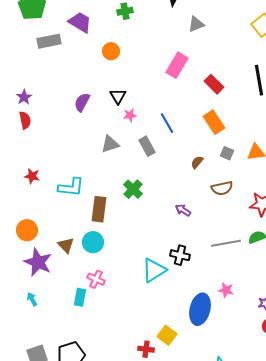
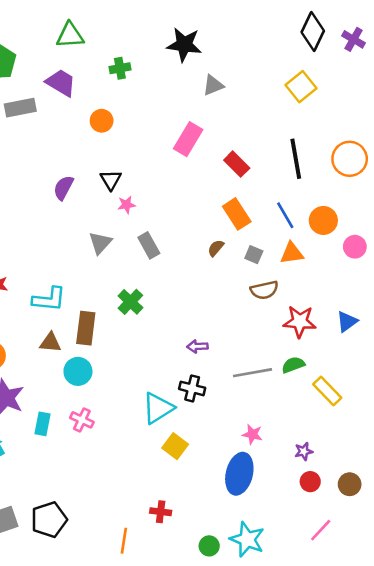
blue line: (167, 123) -> (285, 215), moved
gray triangle: (110, 144) -> (100, 243), turned -30
brown semicircle: (197, 162) -> (216, 248), moved
brown semicircle: (222, 188) -> (264, 290), moved
purple arrow: (183, 210) -> (197, 346), moved, turned -35
brown triangle: (66, 245) -> (50, 343), moved, turned -42
cyan rectangle: (80, 297) -> (43, 424), moved
blue ellipse: (200, 309) -> (239, 474), moved
yellow square: (167, 335) -> (175, 446), moved
red cross: (146, 349) -> (161, 512), moved

